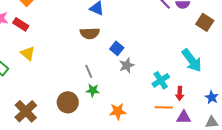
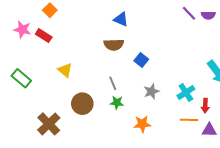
yellow triangle: (28, 53) -> (65, 70), moved
gray star: (127, 65) -> (151, 91), moved
brown circle: (68, 102) -> (82, 104), moved

